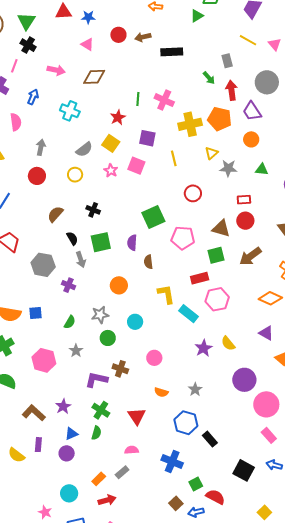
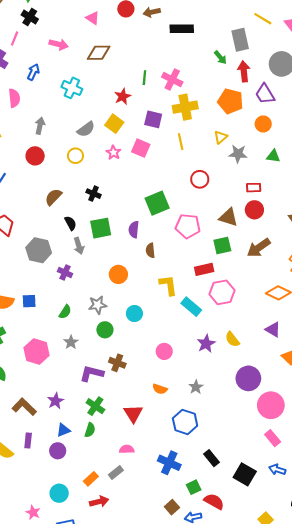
gray rectangle: (227, 61) -> (240, 40), size x1.5
yellow cross: (190, 124) -> (185, 107), moved
pink circle: (154, 358) -> (164, 351), moved
black rectangle: (210, 439) -> (211, 458), moved

